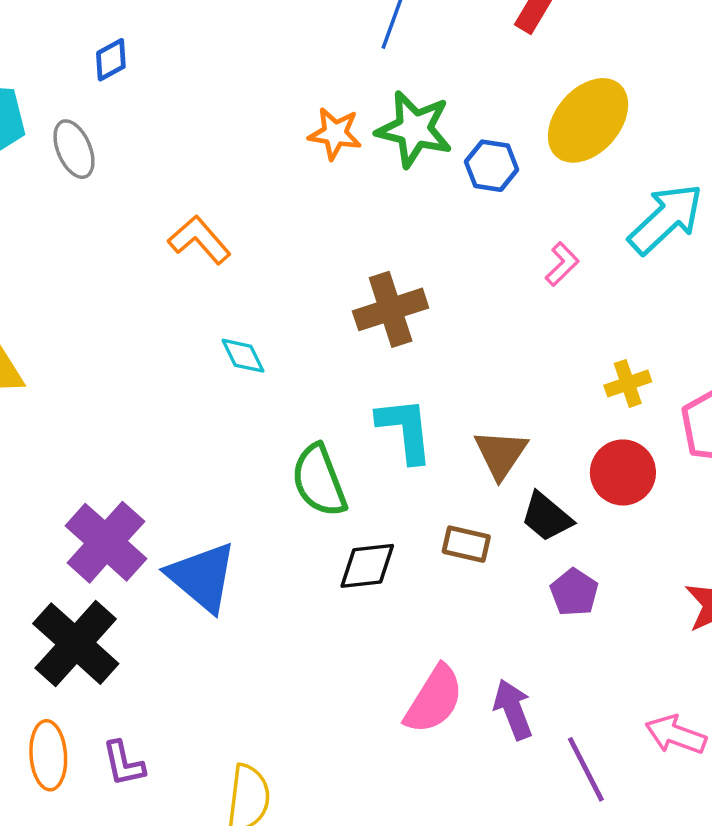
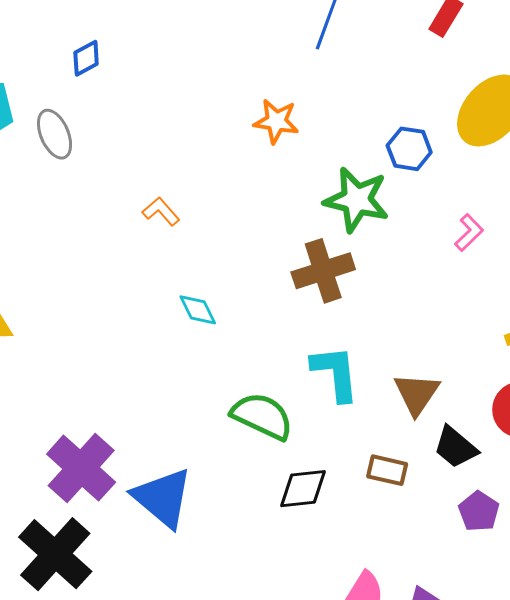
green star: (414, 129) -> (357, 200), moved
orange L-shape: (199, 240) -> (161, 211), size x0.7
green semicircle: (319, 481) -> (262, 416), turned 136

